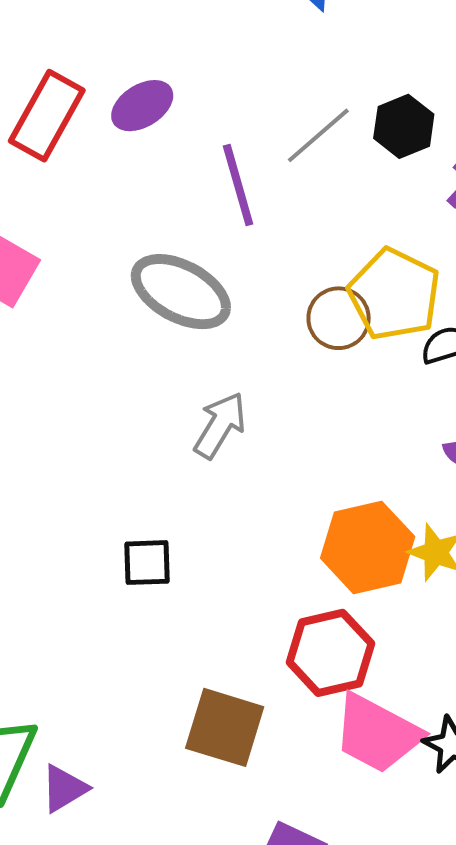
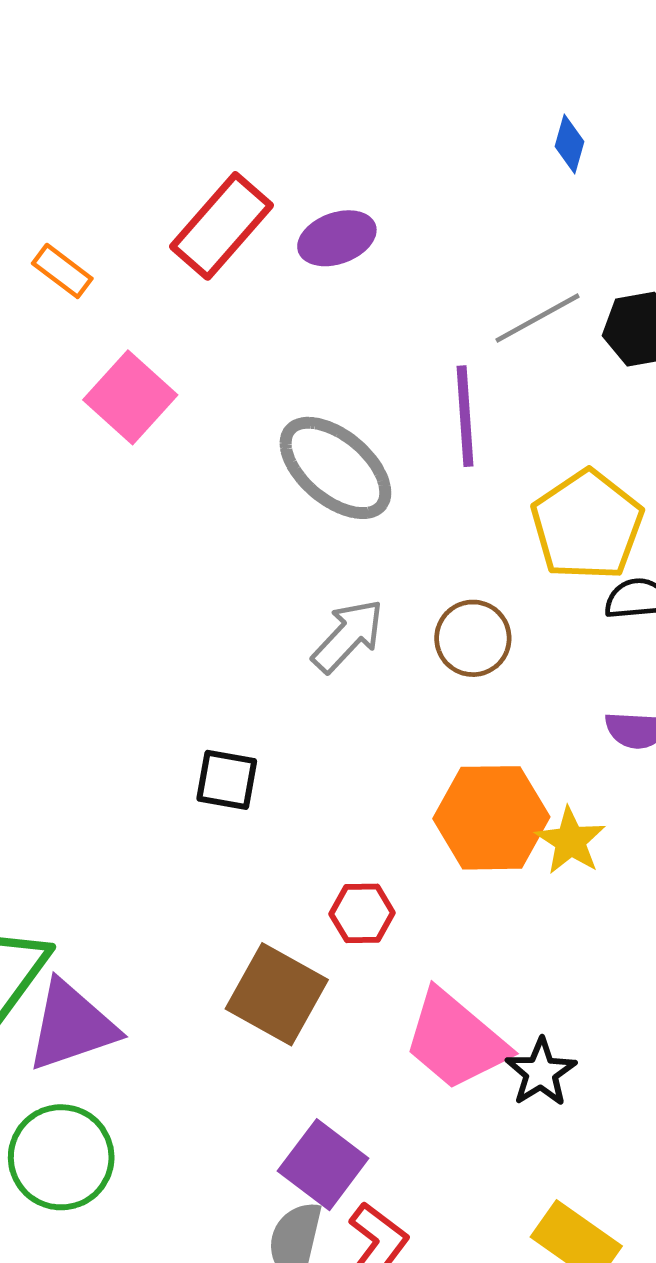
purple line: (238, 185) -> (465, 416), moved
brown circle: (339, 318) -> (473, 638), moved
red hexagon: (330, 653) -> (362, 913), moved, size x0.6
purple triangle: (64, 788) -> (72, 1026), size x1.6

